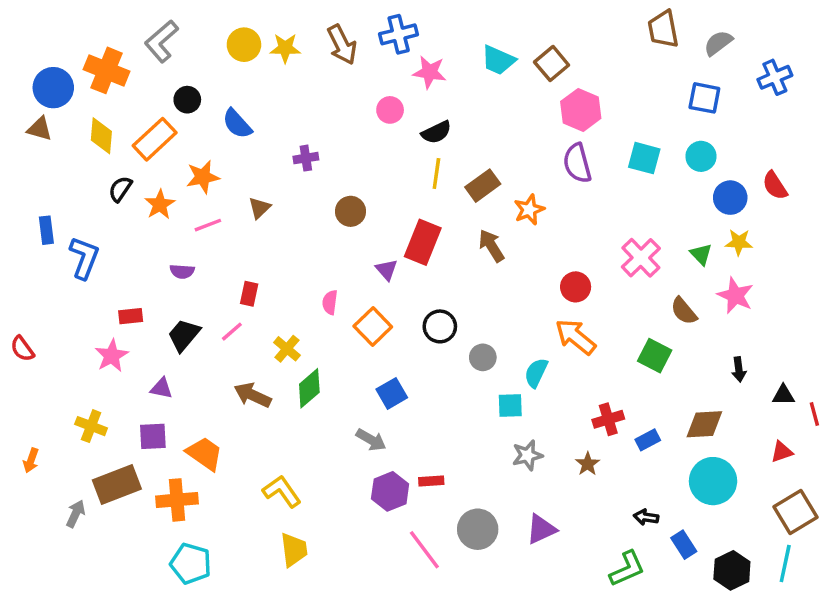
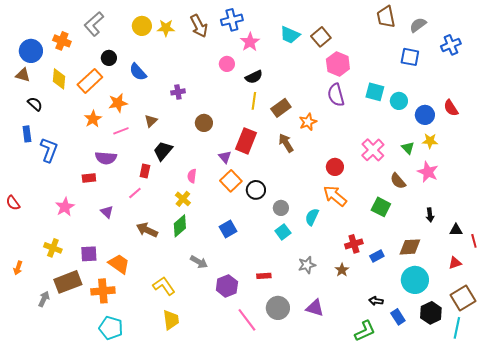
orange cross: (107, 70) -> (62, 41), size x0.7
pink star: (430, 72) -> (250, 42), turned 30
cyan circle: (701, 156) -> (399, 101), moved
black semicircle: (120, 189) -> (35, 104), moved, turned 98
purple semicircle: (182, 271) -> (106, 158), size x1.5
red rectangle: (131, 316) -> (89, 178), moved
orange square: (373, 326) -> (231, 181), moved
black trapezoid: (184, 335) -> (163, 151), moved
yellow cross: (287, 349) -> (183, 199), moved
purple triangle: (162, 388) -> (107, 212), moved, turned 32
cyan square: (510, 405) -> (283, 232), moved, turned -35
gray arrow: (371, 440) -> (199, 262), moved
red rectangle: (431, 481) -> (264, 276), moved
purple triangle: (541, 529) -> (315, 308), turned 42
black hexagon: (732, 570) -> (431, 313), moved

